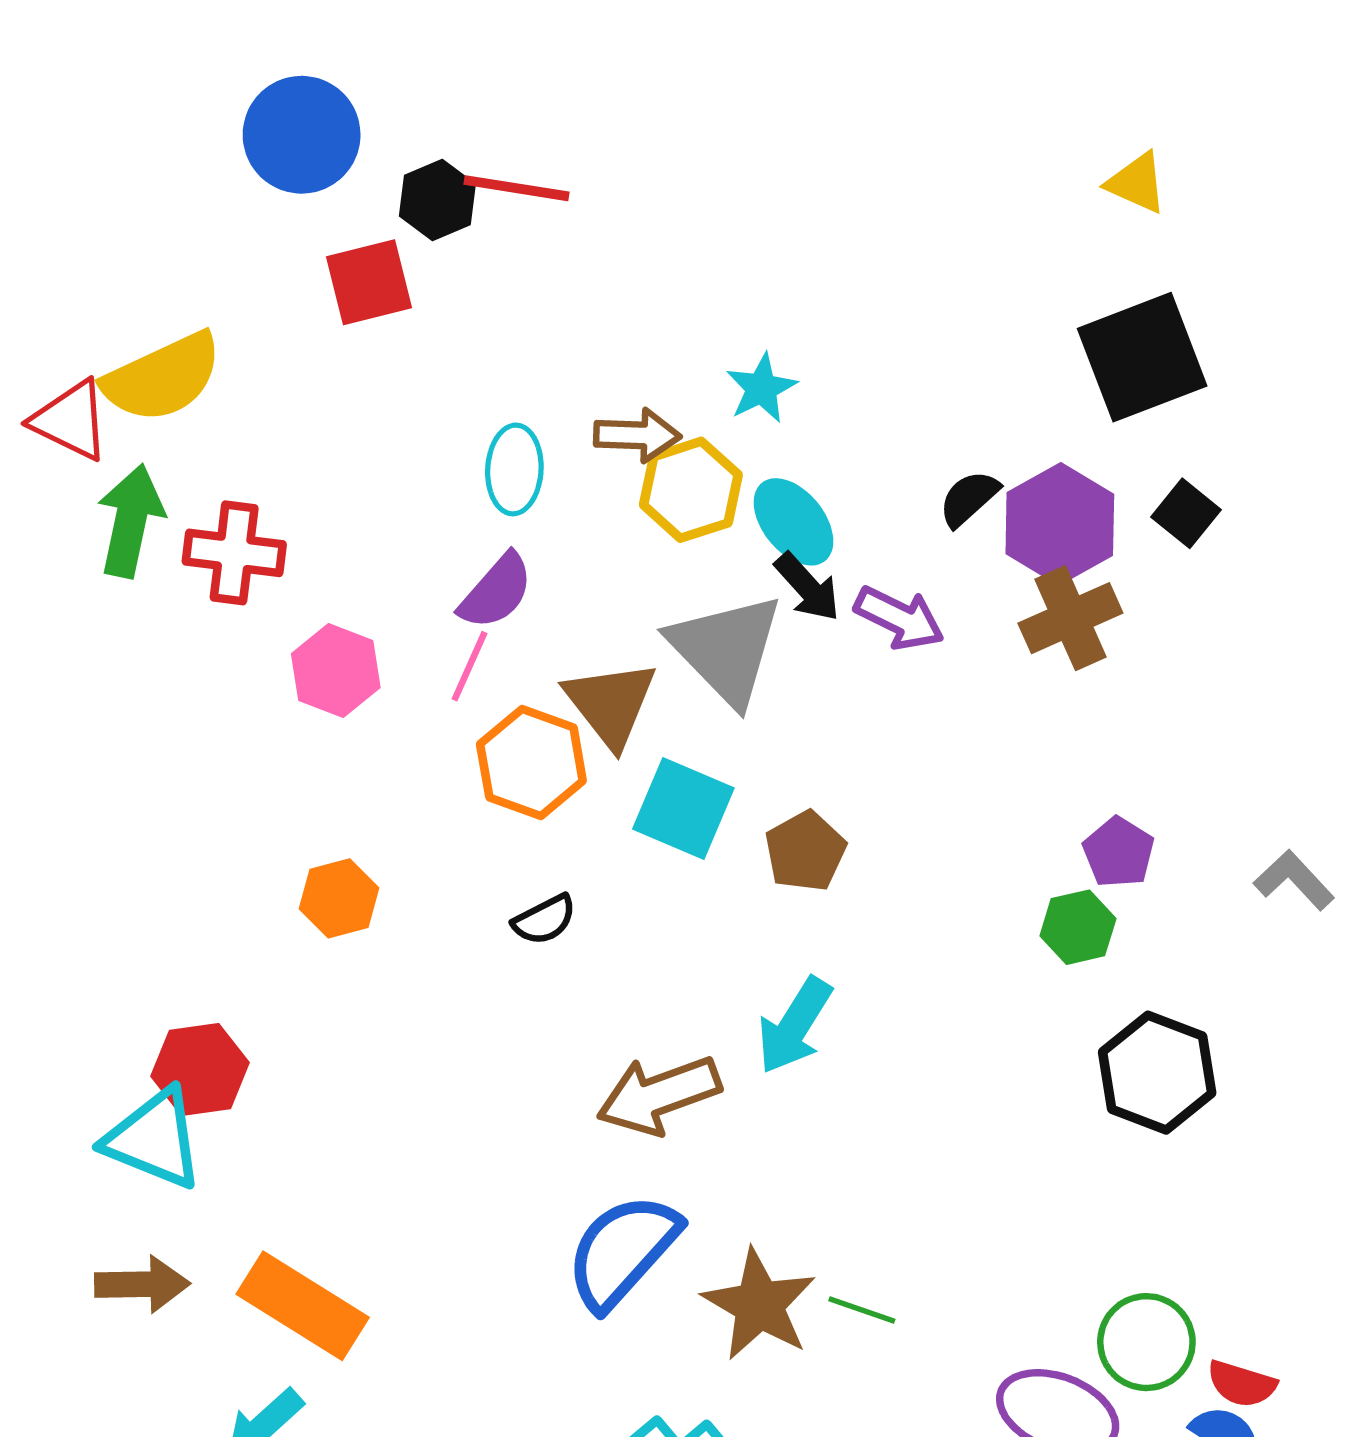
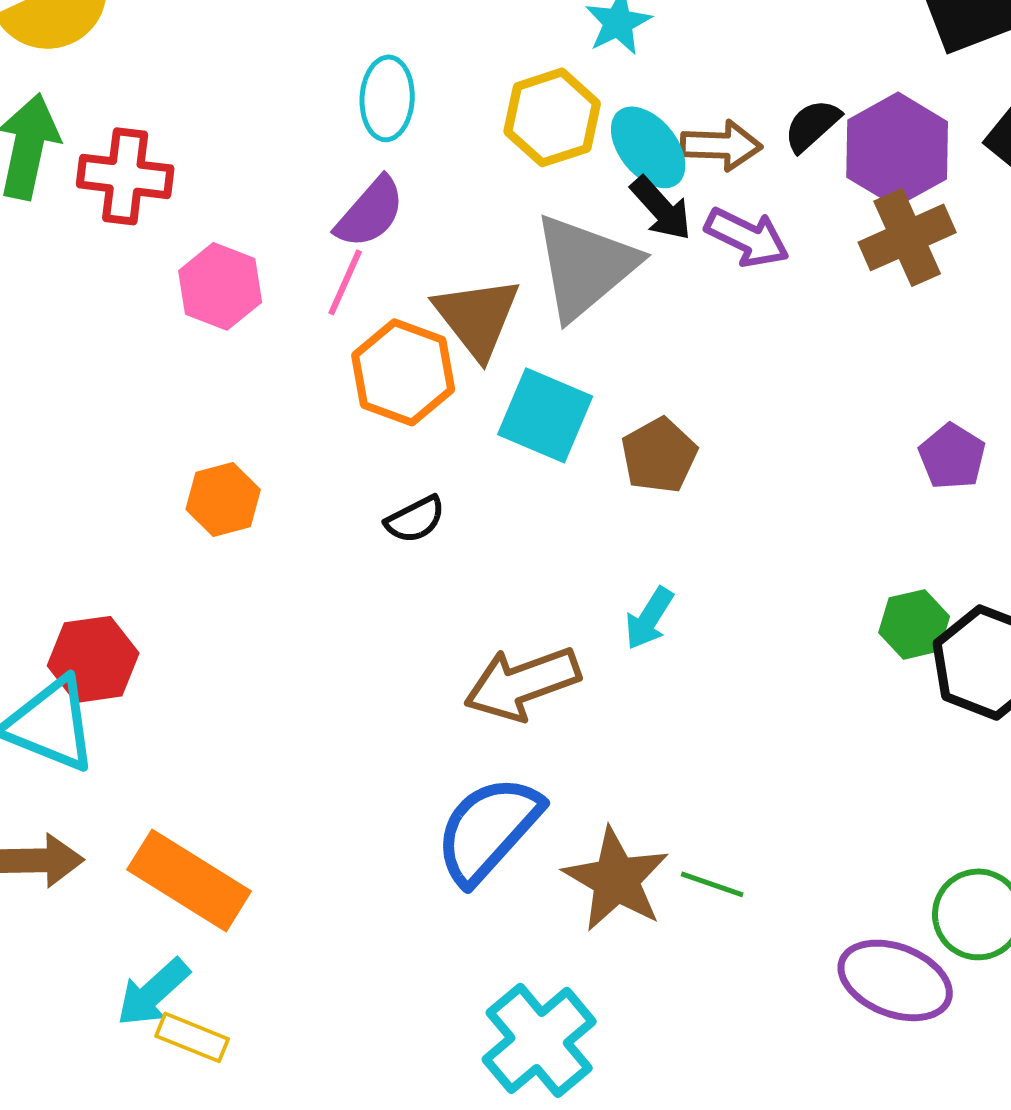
brown arrow: (637, 435) -> (721, 145), moved
gray triangle: (726, 649) -> (585, 266), turned 34
green hexagon: (1078, 927) -> (914, 624), moved
cyan arrow: (795, 1026) -> (649, 618), size x0.7

